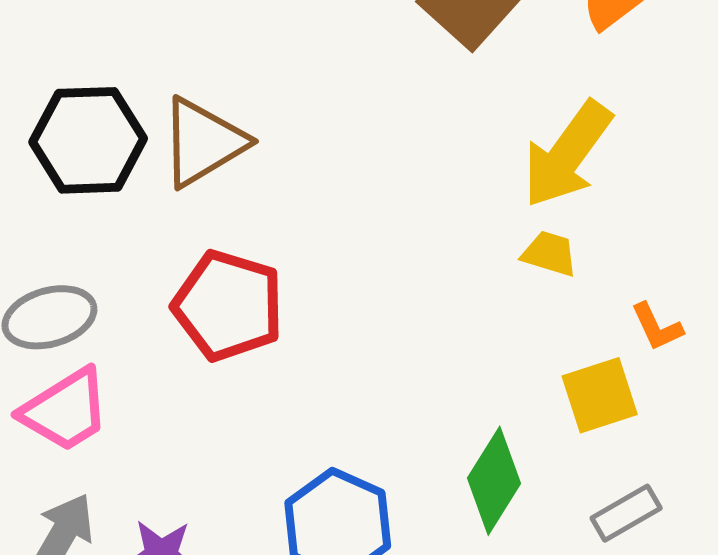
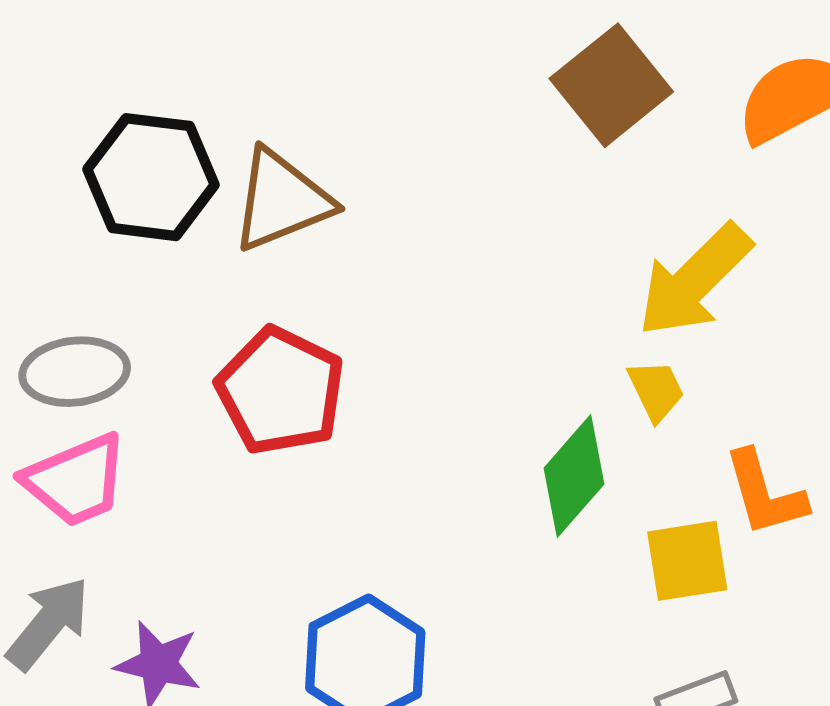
yellow trapezoid: (550, 254) -> (656, 390), turned 38
orange L-shape: (657, 327) -> (765, 493), size x1.5
green diamond: (494, 481) -> (574, 476), moved

